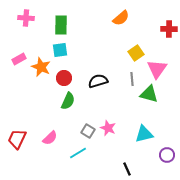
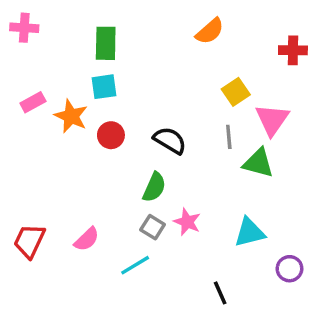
pink cross: (26, 18) -> (24, 28), moved
black semicircle: (98, 81) -> (170, 140), turned 48
green semicircle: (68, 101) -> (154, 187), moved

